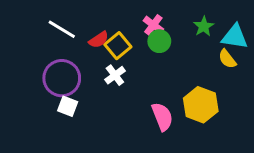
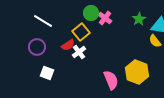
red semicircle: (99, 40) -> (68, 45), moved
green circle: (159, 41) -> (91, 13), moved
purple circle: (62, 78) -> (37, 47), moved, size x0.7

